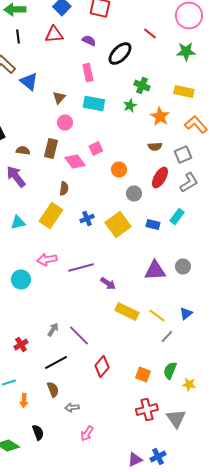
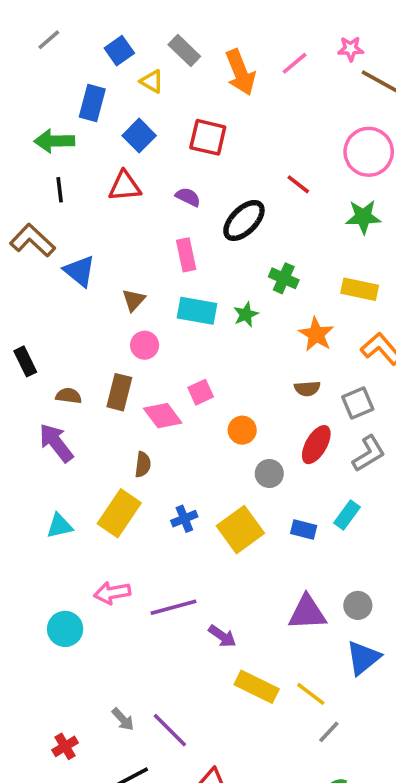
green star: (130, 106) -> (246, 314), moved
blue triangle: (186, 314) -> (363, 658), moved, size x1.5
gray arrow: (53, 330) -> (123, 719), turned 104

